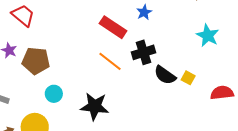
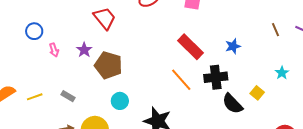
blue star: (144, 12) -> (233, 46), moved
cyan star: (208, 36) -> (282, 73), size x0.6
yellow square: (188, 78) -> (257, 93), moved

